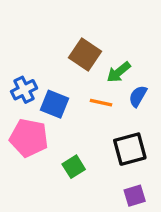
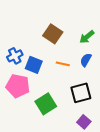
green arrow: (119, 72) -> (87, 37), moved
green square: (74, 167) -> (46, 104), size x1.5
purple square: (135, 196) -> (84, 122), turned -32

